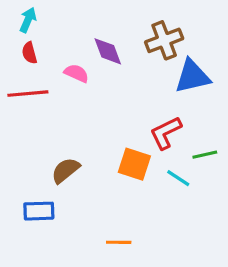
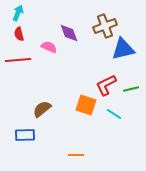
green line: (205, 155) -> (131, 89), moved

